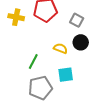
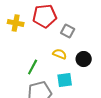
gray square: (77, 20) -> (68, 31), moved
black circle: (81, 42) -> (84, 59), moved

